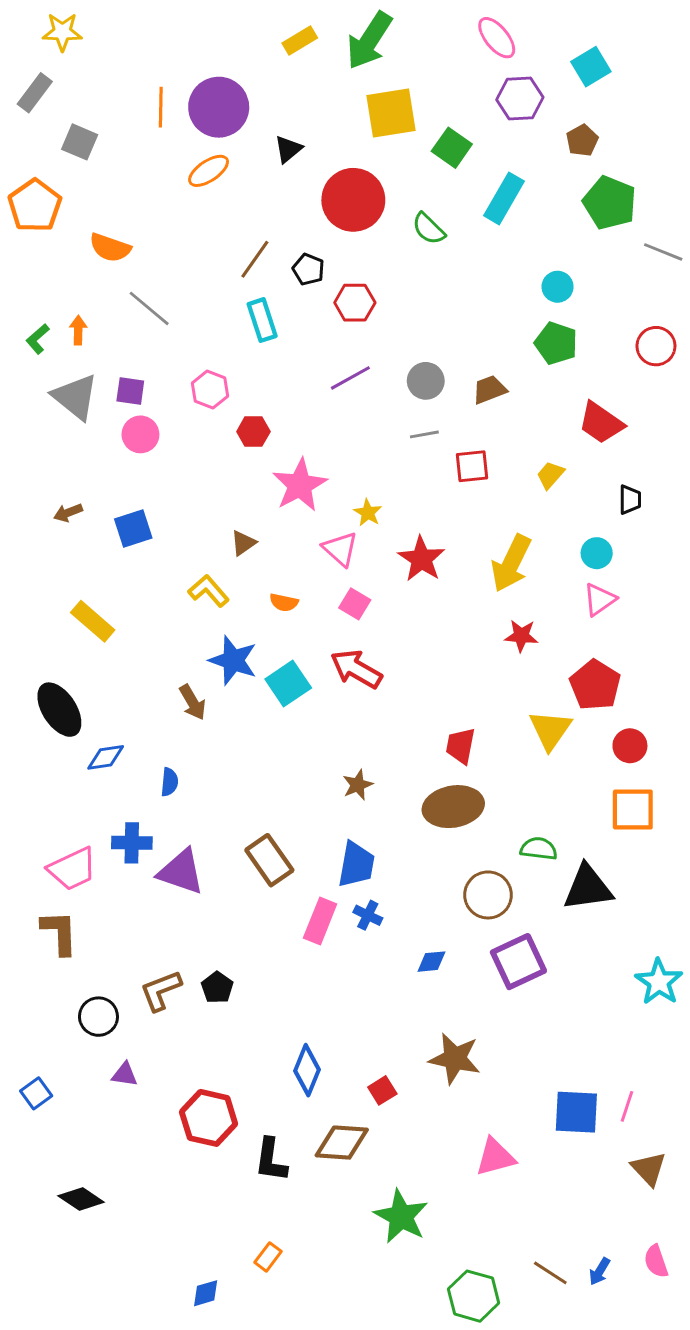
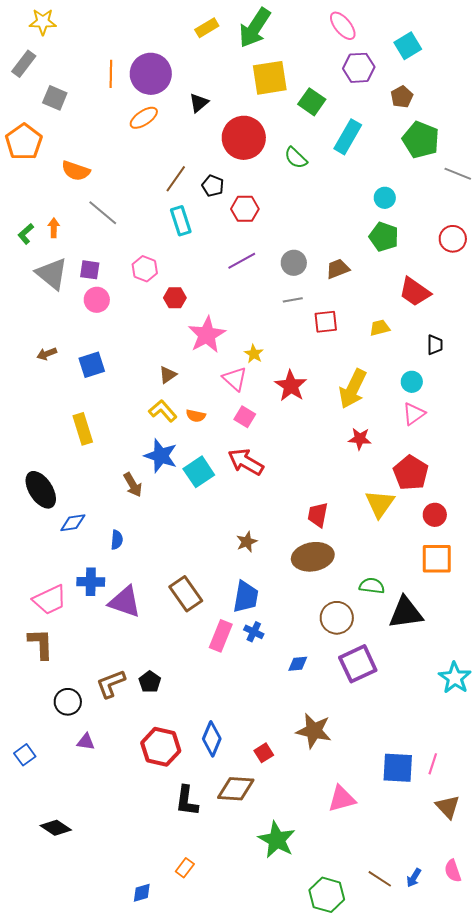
yellow trapezoid: (550, 475) -> (380, 328), turned 35
yellow L-shape: (209, 591) -> (163, 411), moved
yellow rectangle: (93, 621) -> (83, 429), moved, turned 32
red hexagon: (209, 1118) -> (161, 747), moved

